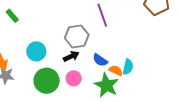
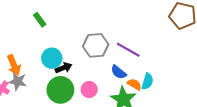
purple line: (102, 15) -> (128, 50), moved, turned -45
green rectangle: (12, 16) -> (40, 20), moved
black arrow: (71, 56) -> (64, 68), moved

